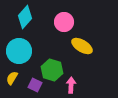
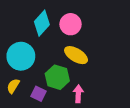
cyan diamond: (25, 17) -> (42, 23), moved
yellow ellipse: (82, 46) -> (76, 55), moved

